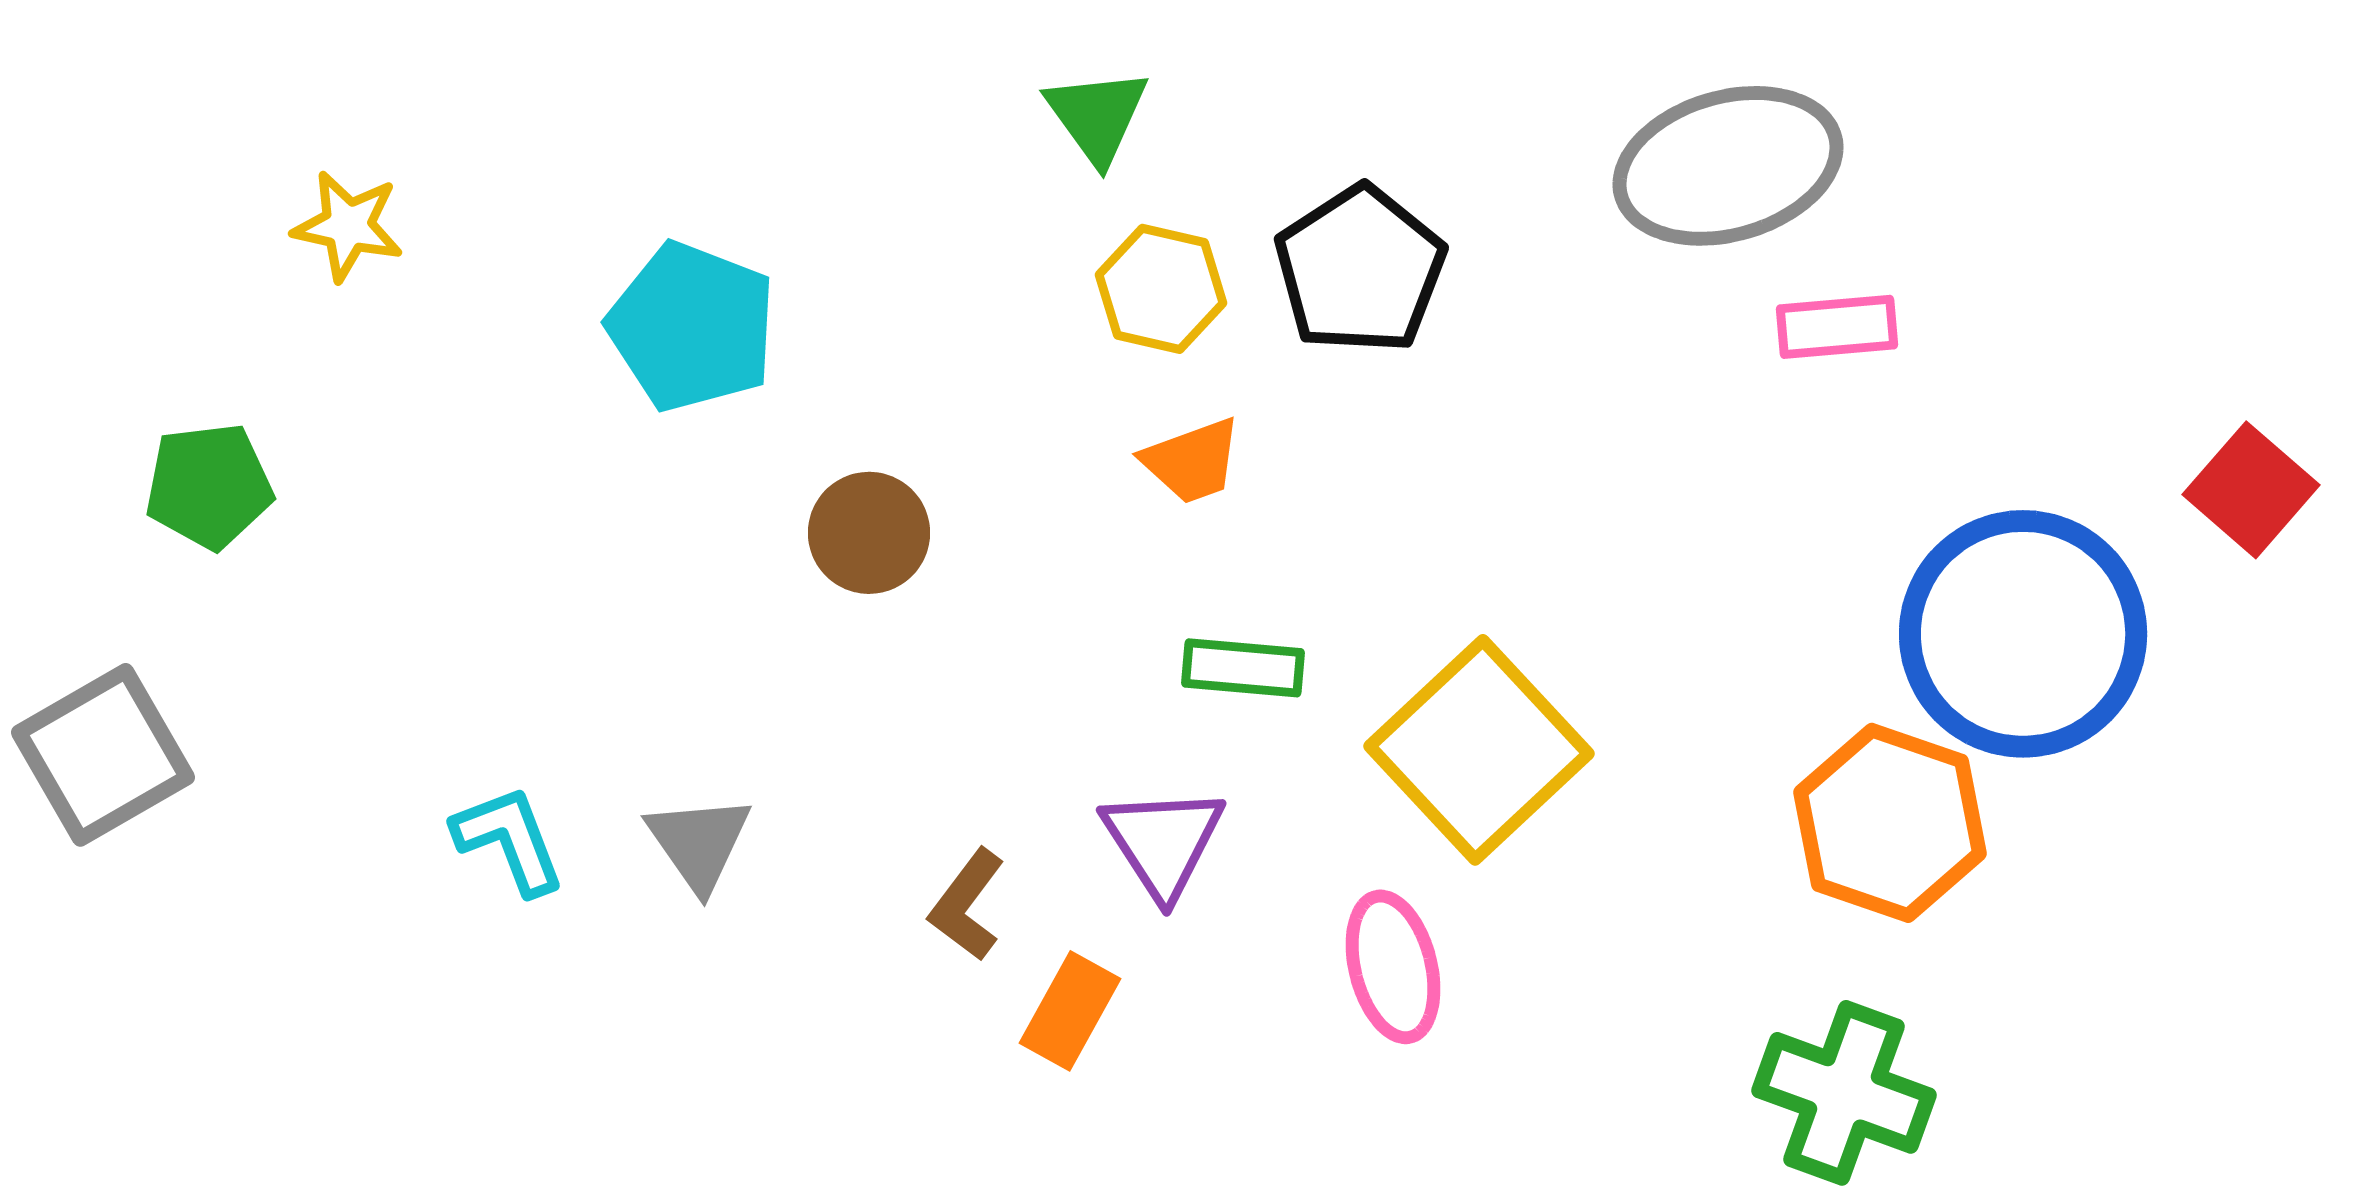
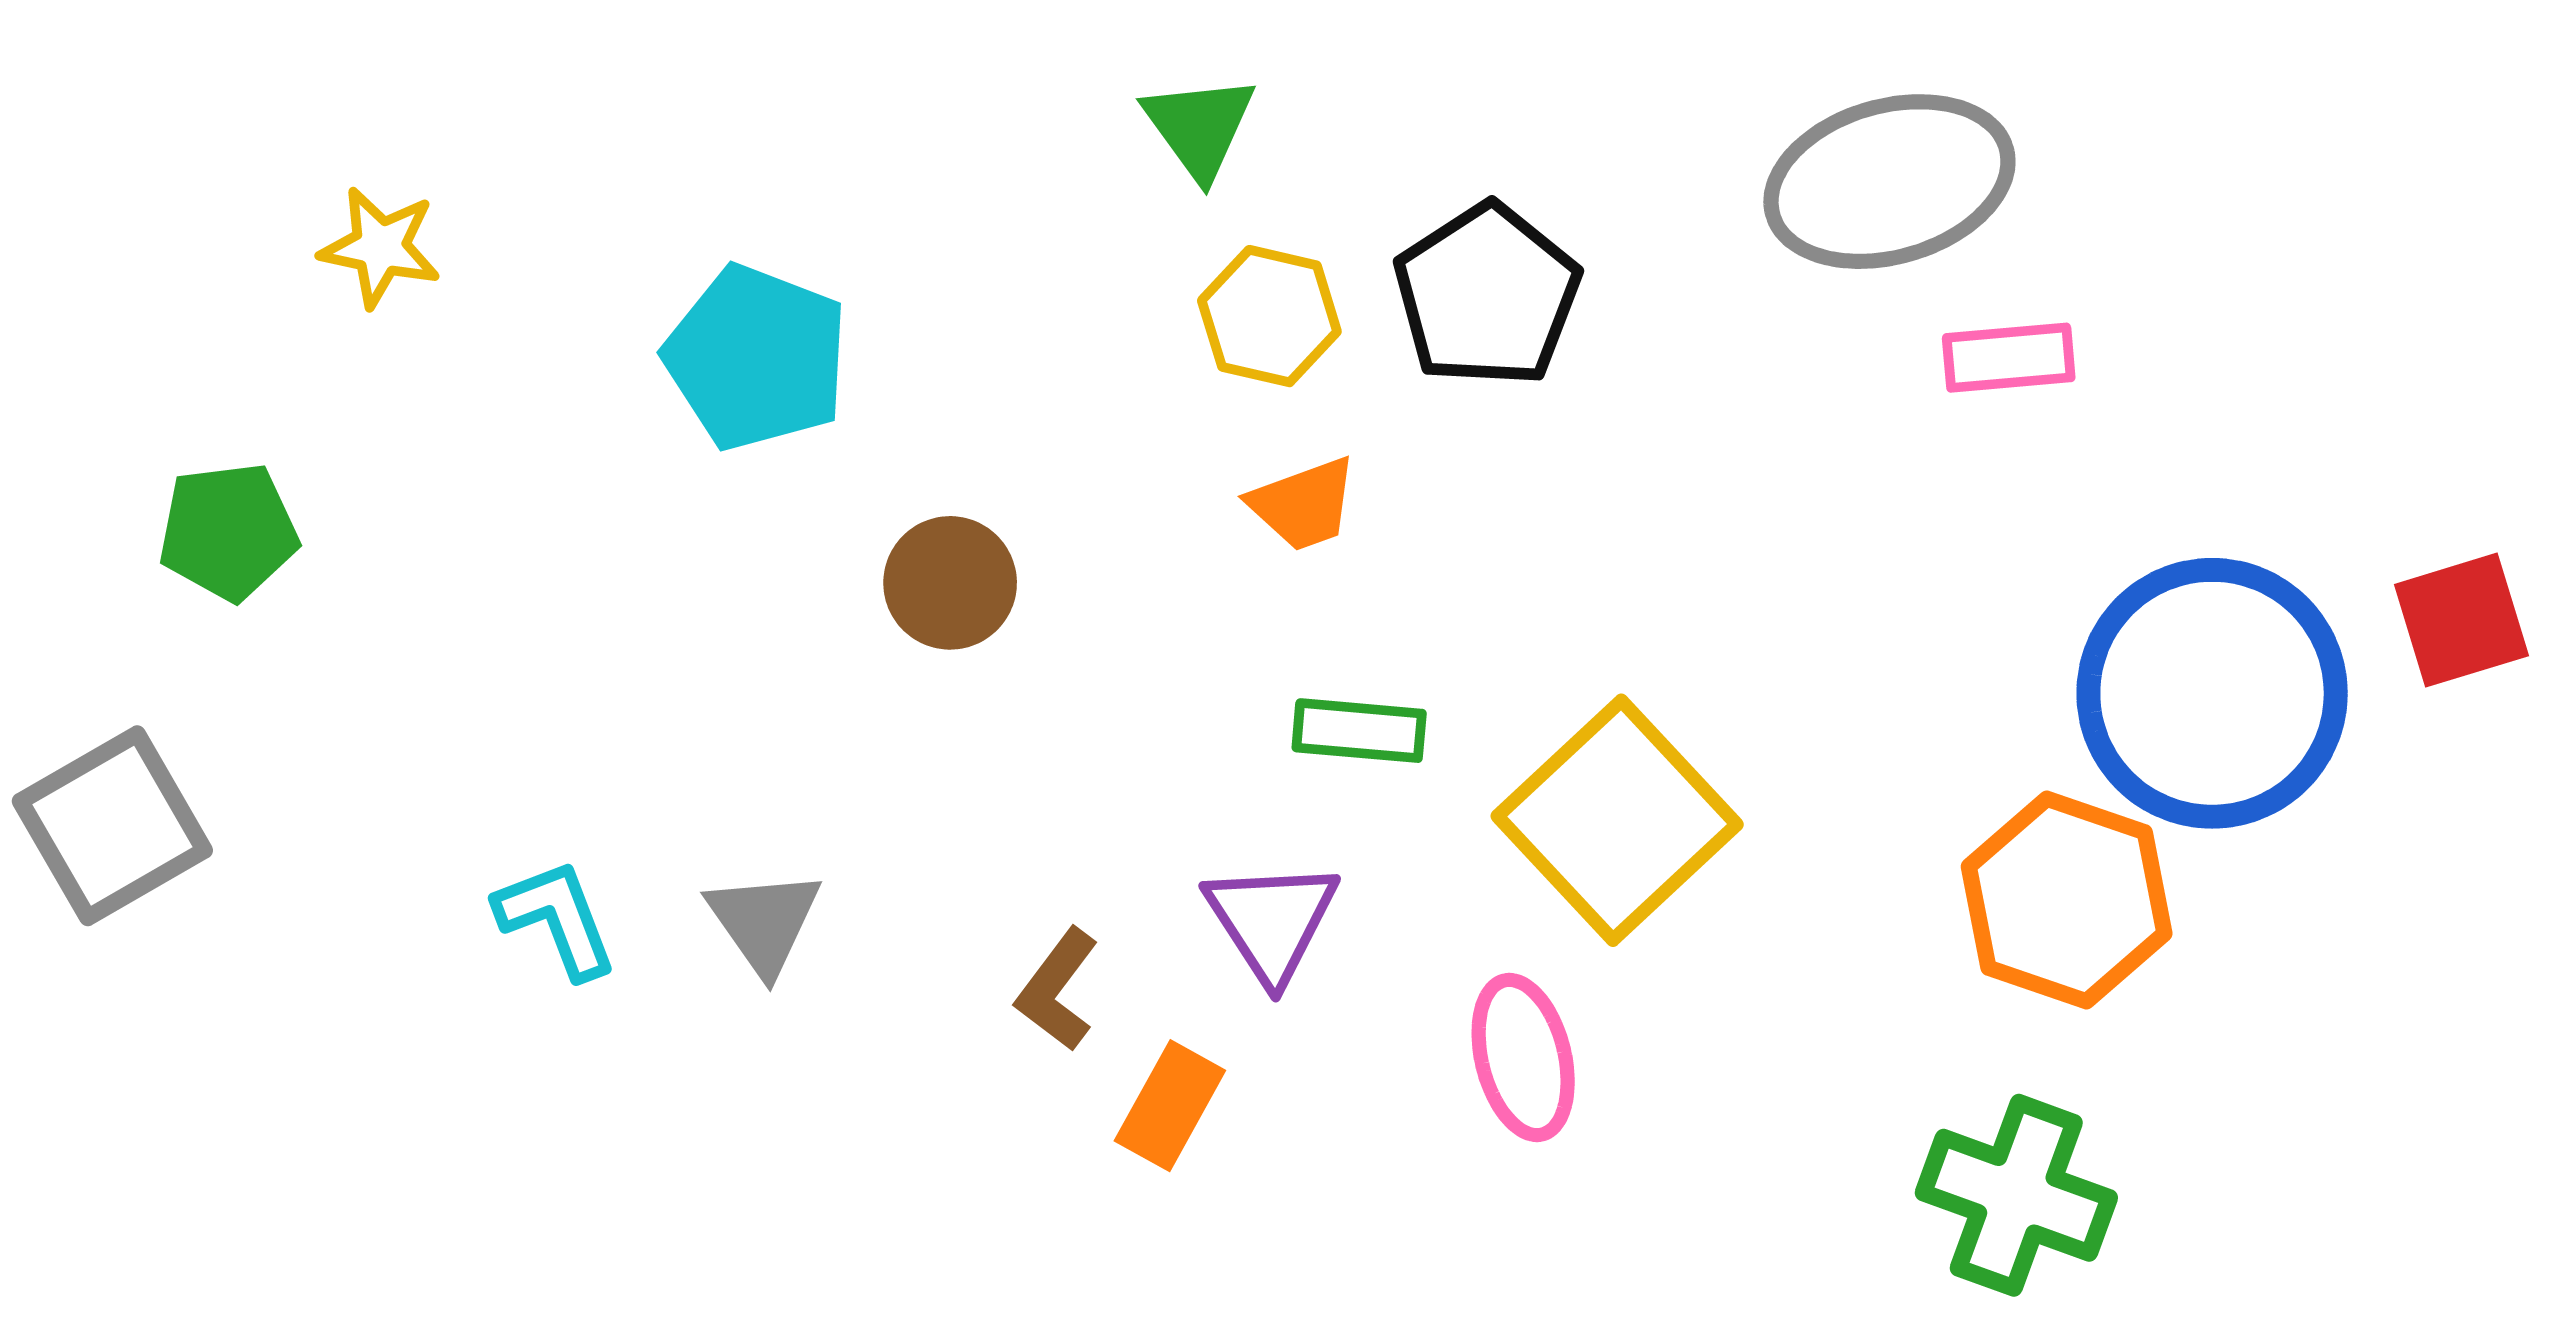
red square: (2251, 490) -> (2461, 620), moved, turned 32

